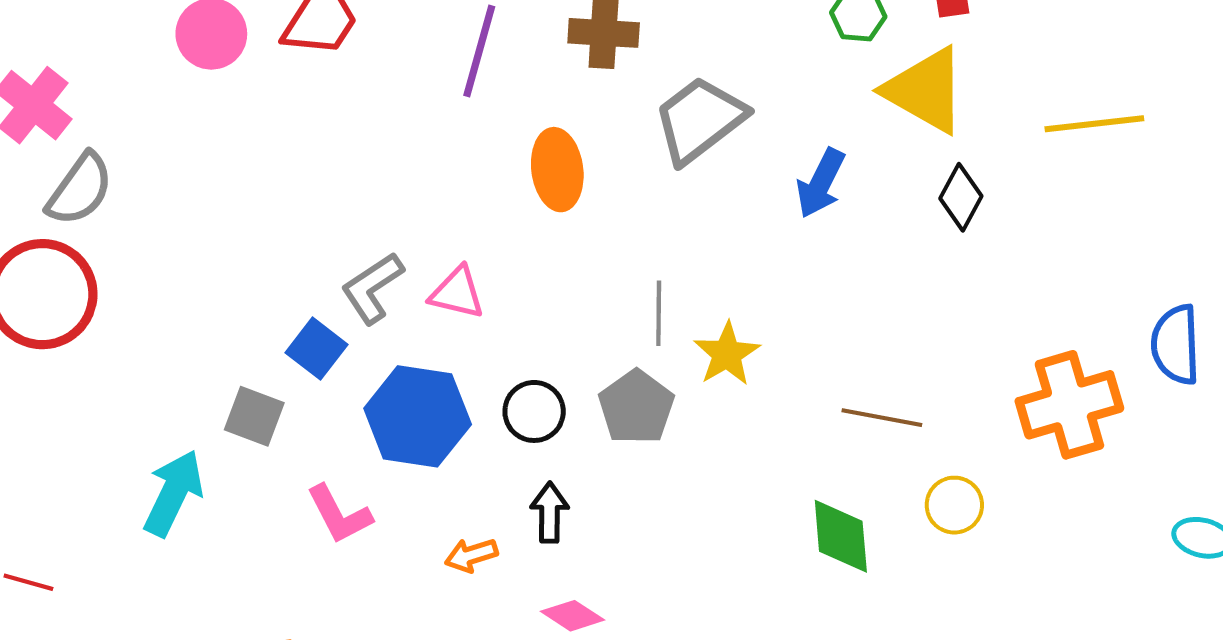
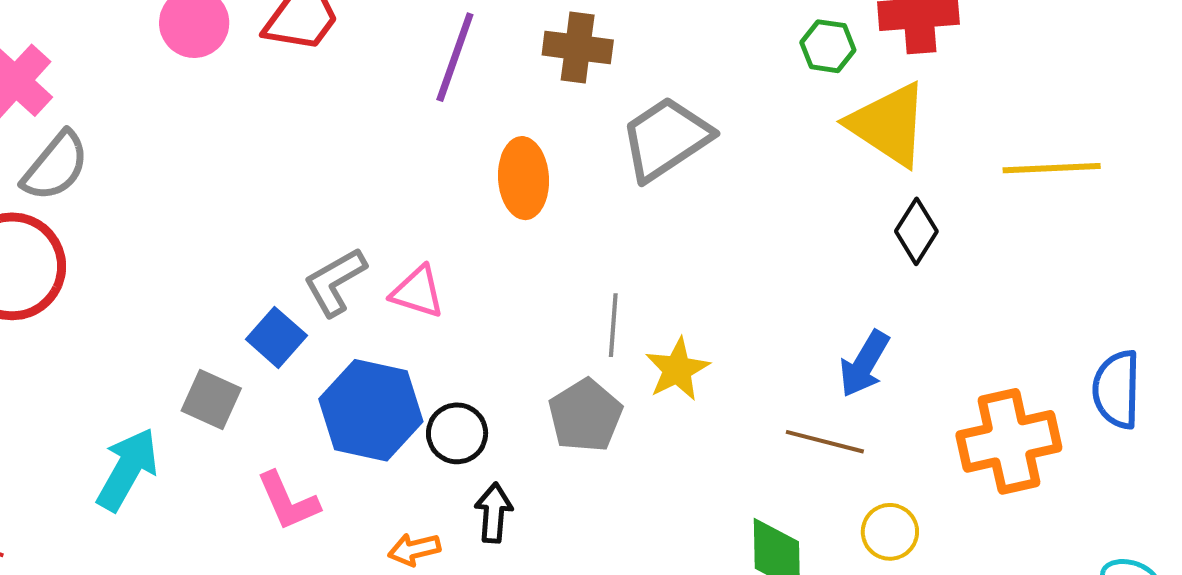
blue arrow: (821, 183) -> (864, 364), moved
black circle: (534, 411) -> (457, 433), moved

